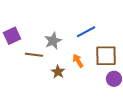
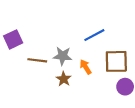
gray star: (53, 41) -> (63, 56), moved, turned 30

